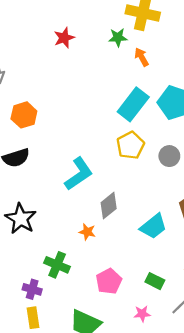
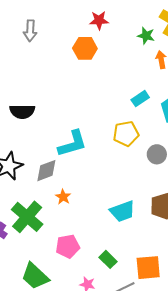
cyan rectangle: (133, 104) -> (140, 99), size x0.6
orange hexagon: (24, 115) -> (85, 48), moved
gray diamond: (109, 206) -> (46, 171), moved
green cross: (57, 265) -> (27, 217), size x1.4

